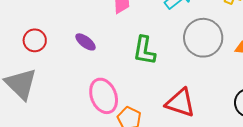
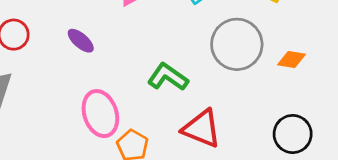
green L-shape: (144, 50) -> (168, 77), moved, turned 112

